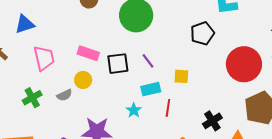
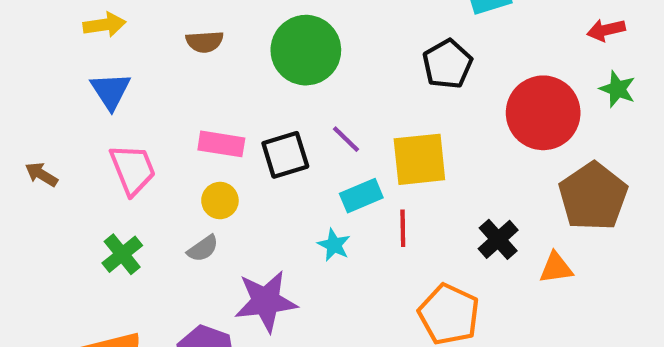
blue triangle: (25, 24) -> (110, 91), moved, turned -35
yellow square: (181, 76) -> (419, 159), size x1.8
gray semicircle: (64, 95) -> (203, 249), moved

